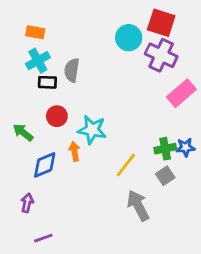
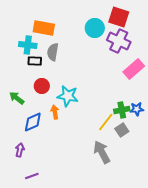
orange rectangle: (35, 32) -> (44, 28), moved, size x1.5
cyan cross: (38, 61) -> (28, 45), turned 36
yellow line: (126, 165) -> (106, 122), moved

